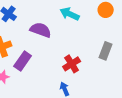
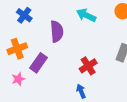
purple semicircle: (41, 30) -> (57, 31), turned 65

